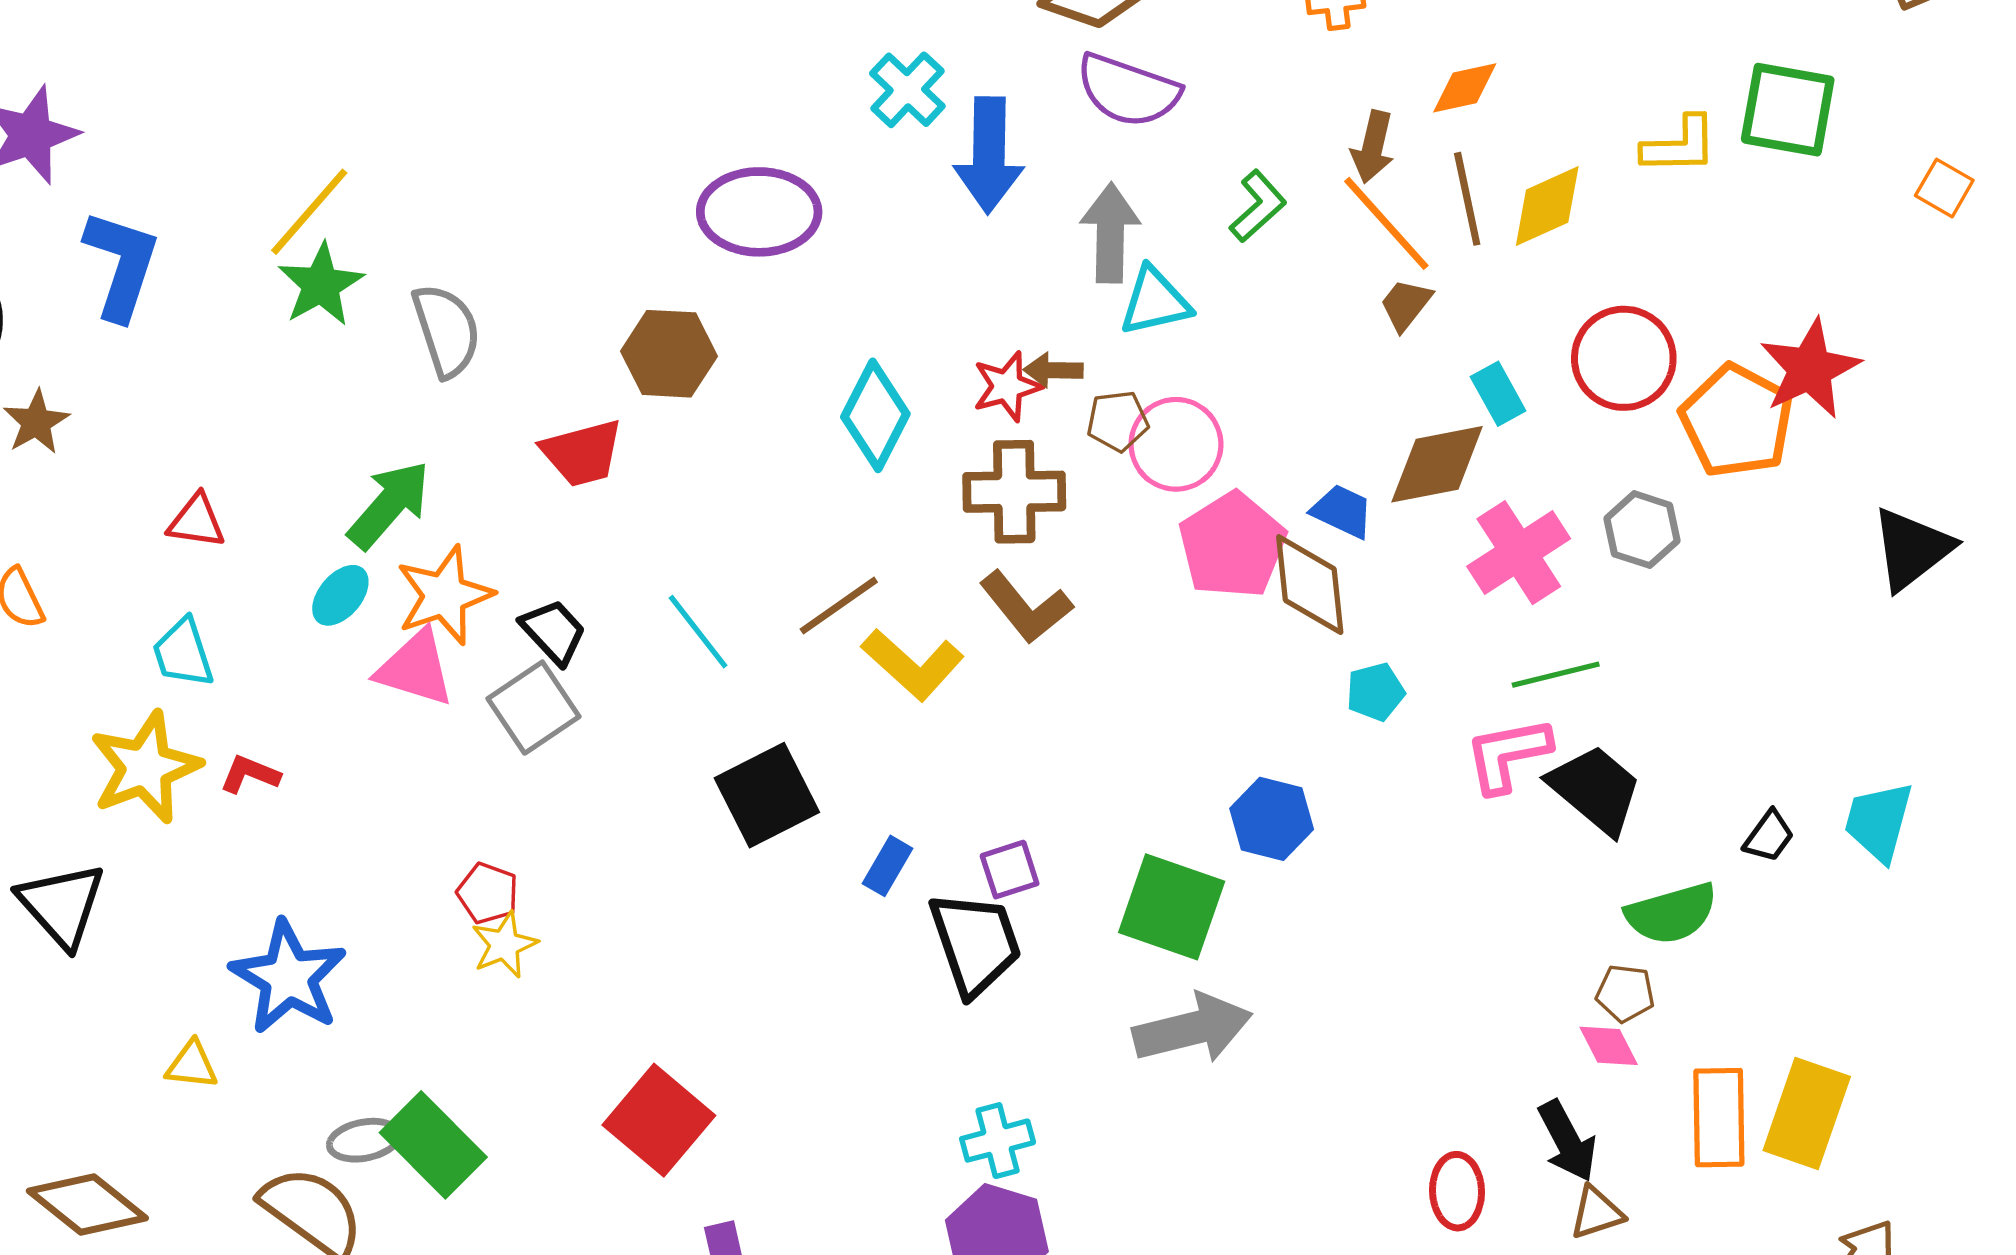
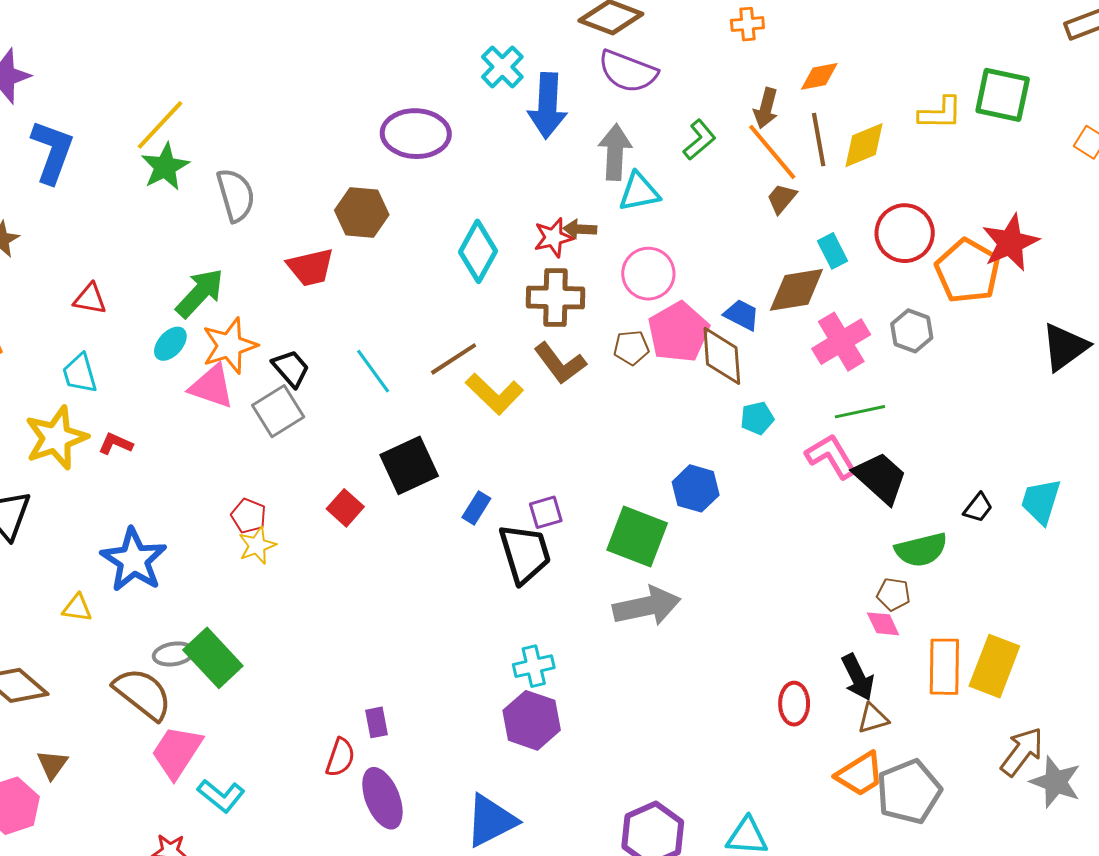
brown pentagon: (1118, 421) -> (631, 348), moved
pink L-shape: (1508, 755) -> (831, 456), turned 68
red square: (659, 1120) -> (345, 508), moved, size x0.6

